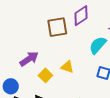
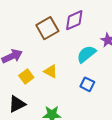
brown square: (57, 27) -> (47, 28), turned -30

